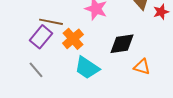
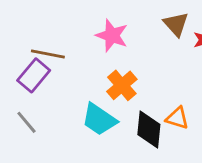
orange cross: (73, 39) -> (122, 85), moved
black diamond: (122, 44) -> (149, 129), moved, turned -76

